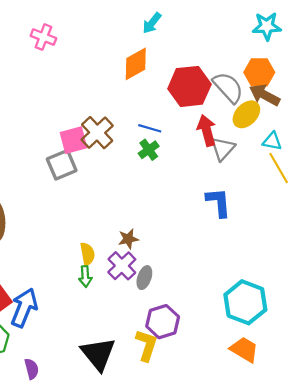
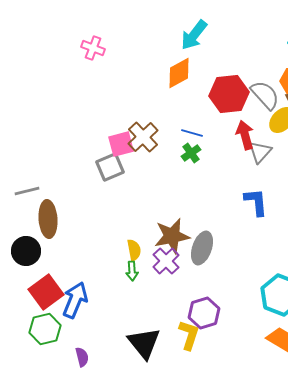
cyan arrow: (152, 23) -> (194, 35), size x1.5
brown star: (128, 239) -> (172, 236), size x1.8
gray ellipse: (144, 278) -> (202, 248), moved, size x1.5

